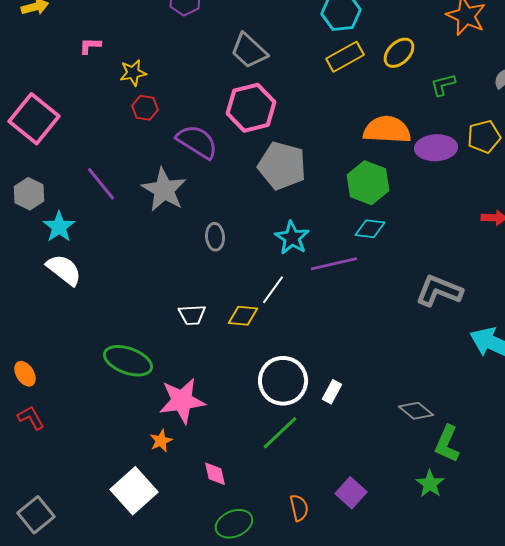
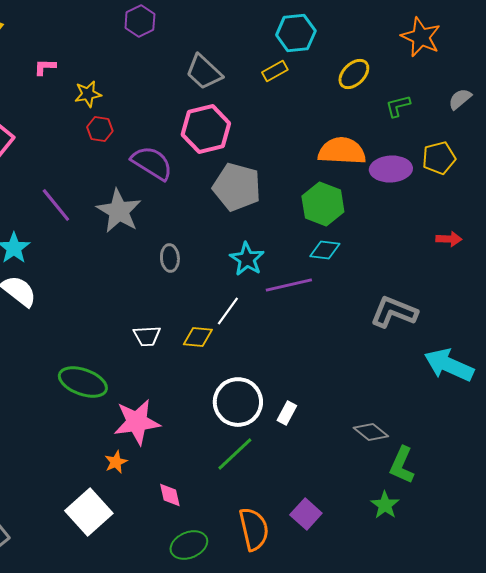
yellow rectangle: (345, 57) -> (275, 71), moved, size x0.7
orange semicircle: (299, 508) -> (254, 529), size x1.6

